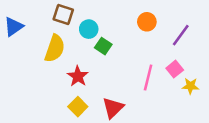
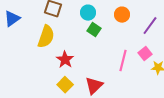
cyan circle: (89, 29) -> (88, 13), moved
green square: (103, 46) -> (94, 30), moved

